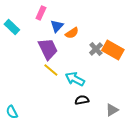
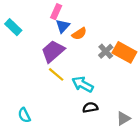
pink rectangle: (41, 13) -> (56, 12), moved
purple trapezoid: (48, 49) -> (53, 51), turned -105
cyan semicircle: (12, 112) -> (24, 115), moved

